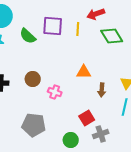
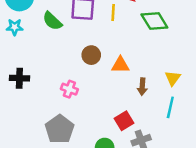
brown circle: (33, 79) -> (91, 55), moved
pink cross: (55, 92) -> (69, 89), moved
gray pentagon: (34, 125) -> (60, 129), turned 30

